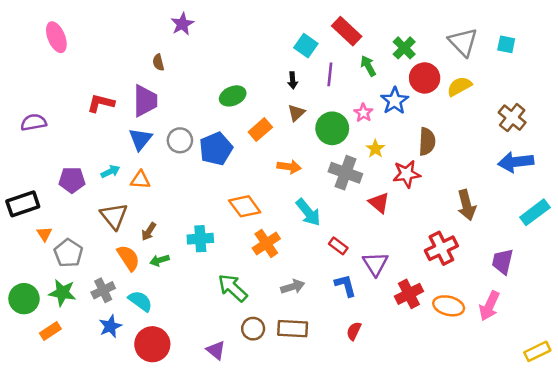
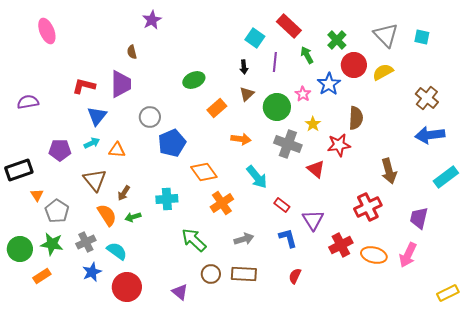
blue triangle: (140, 139) -> (97, 116), moved
blue pentagon: (216, 149) -> (172, 143), moved

